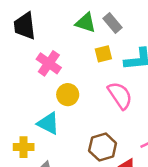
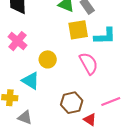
yellow square: (103, 54) -> (78, 30), size x1.5
pink cross: (49, 63) -> (17, 41), moved

